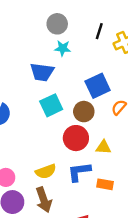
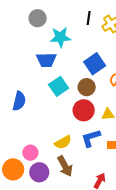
gray circle: (57, 24) -> (38, 18), moved
cyan star: (63, 48) -> (60, 37), size x1.5

